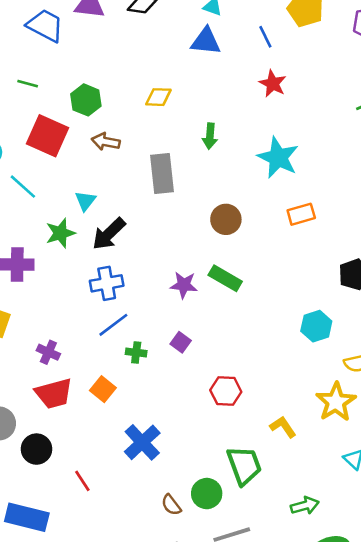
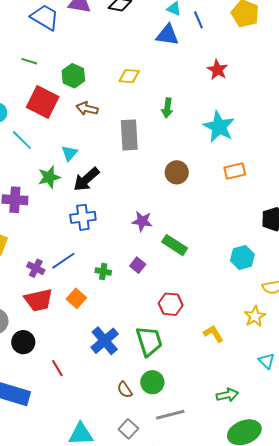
blue line: (265, 37) -> (198, 20), moved
green rectangle: (225, 278) -> (175, 245), moved
blue line: (113, 325) -> (63, 261), moved
yellow star: (336, 402) -> (255, 316), size x0.7
green trapezoid: (244, 465) -> (149, 341), moved

